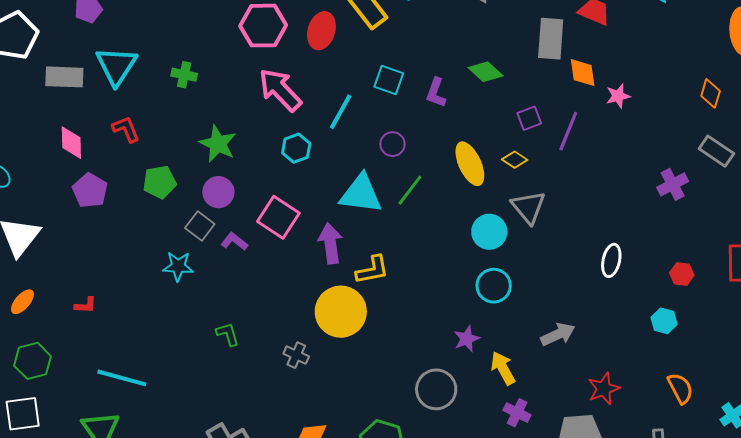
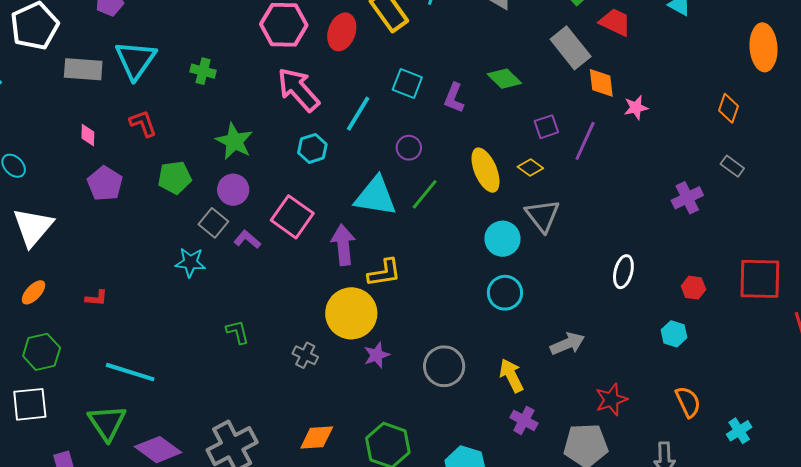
gray rectangle: (551, 39) -> (571, 48), turned -45
pink diamond: (71, 143) -> (88, 135), size x0.7
gray rectangle: (716, 151) -> (732, 166), size x0.7
purple star: (467, 339) -> (377, 355), moved
gray circle: (436, 389) -> (444, 366), moved

